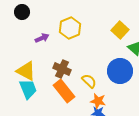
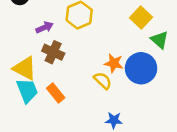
brown cross: (62, 69) -> (53, 52), moved
orange rectangle: (64, 91) -> (56, 93), moved, size x0.7
orange star: (98, 101) -> (114, 63), moved

